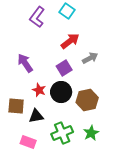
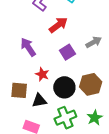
red arrow: (70, 41) -> (58, 25), moved
black circle: (61, 92) -> (64, 87), moved

